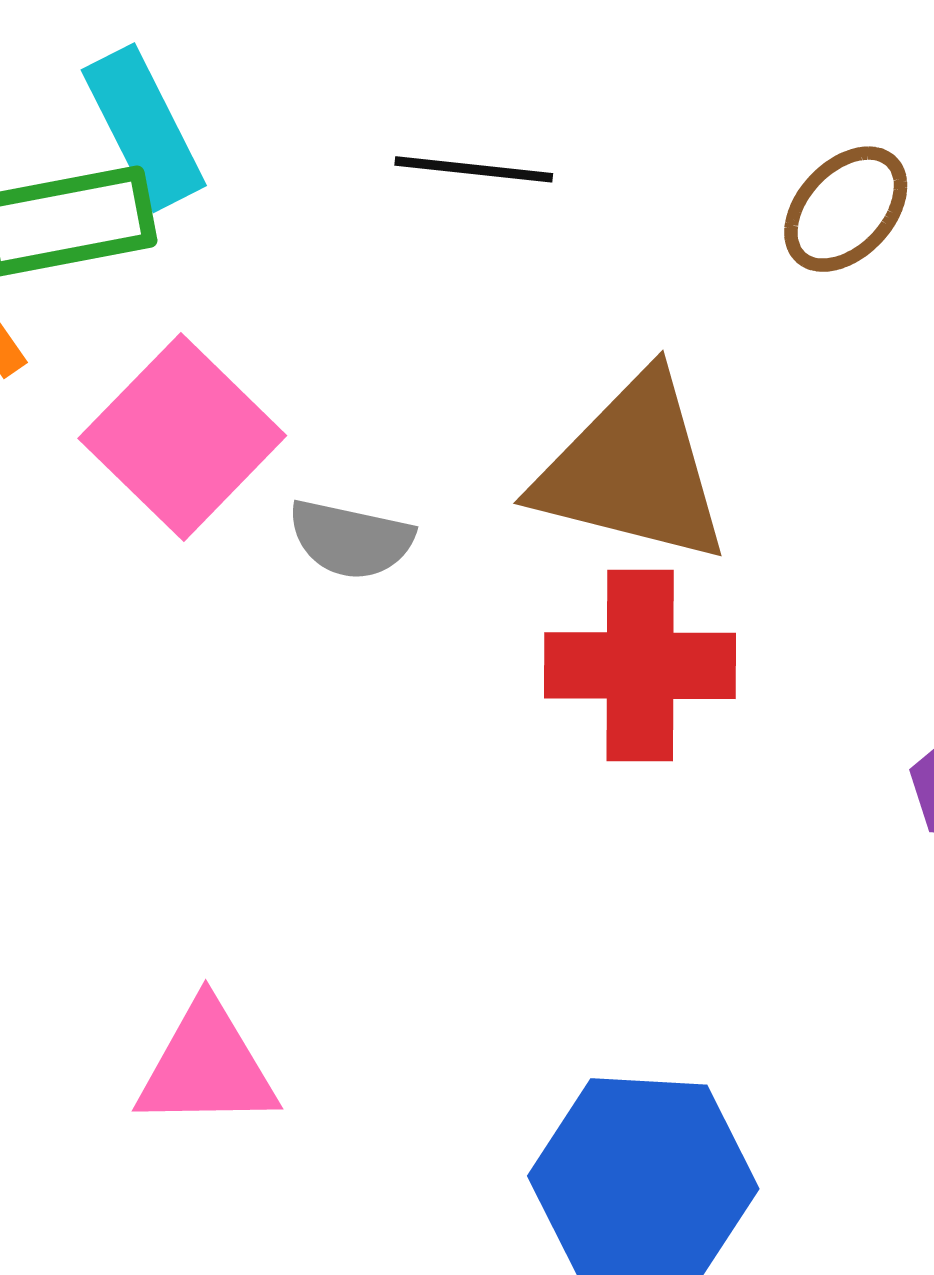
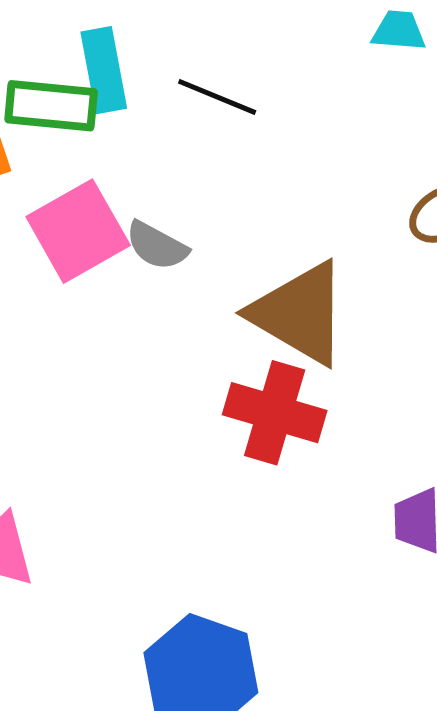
black line: (474, 169) -> (217, 97), moved
gray semicircle: (351, 539) -> (157, 246), moved

